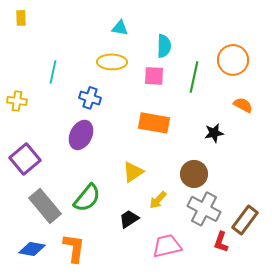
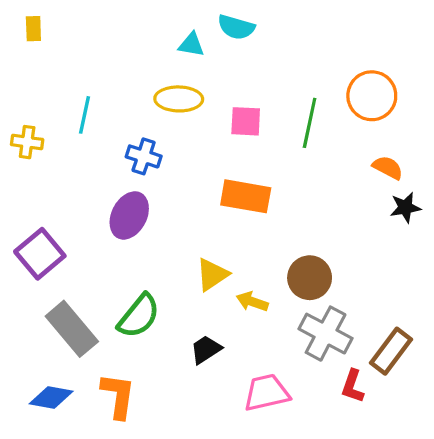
cyan semicircle: (164, 46) -> (236, 27), moved, turned 105
yellow cross: (17, 101) -> (27, 142), moved
black star: (214, 133) -> (405, 207), moved
yellow arrow: (158, 200) -> (252, 302), moved, turned 66

